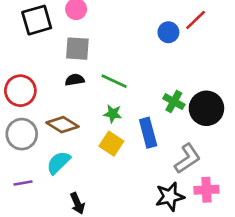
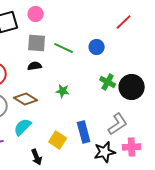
blue circle: (168, 32) -> (97, 47), moved
green line: (114, 81) -> (64, 48), moved
blue rectangle: (148, 133) -> (84, 132), moved
yellow square: (111, 144) -> (58, 140), moved

